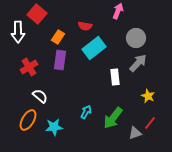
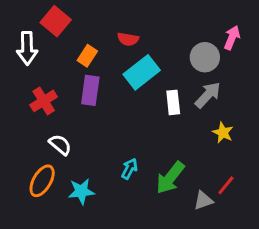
pink arrow: (118, 11) -> (232, 38), moved
white rectangle: (115, 77) -> (173, 102), moved
yellow star: (148, 96) -> (223, 133), moved

